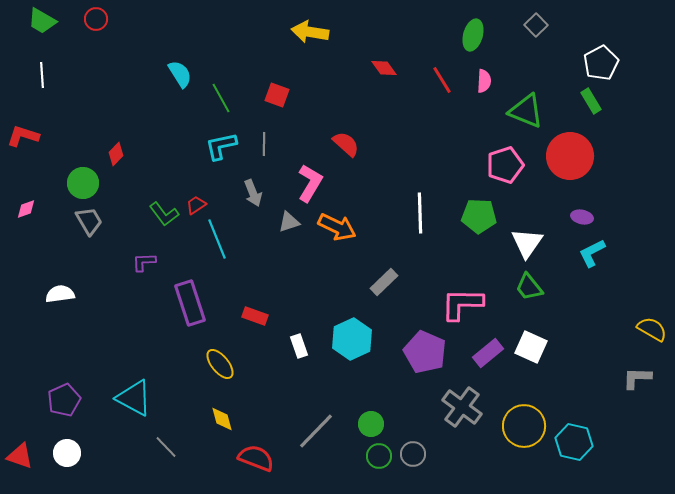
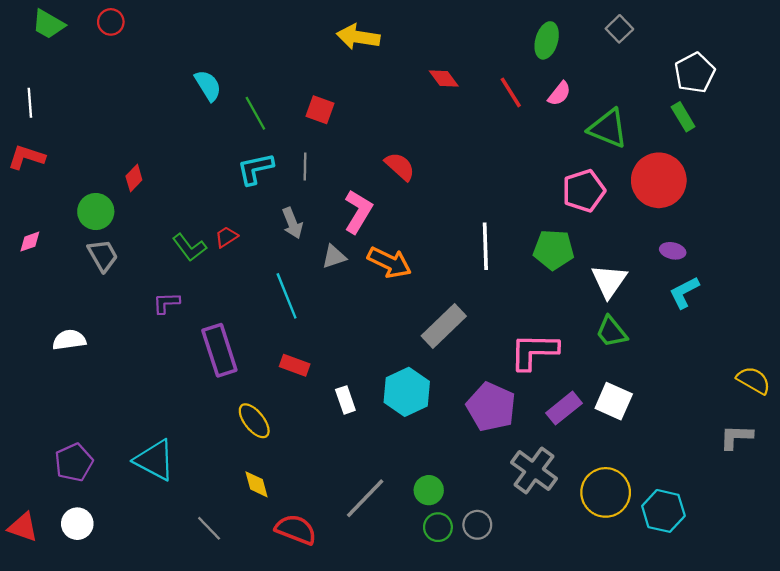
white line: (42, 75) -> (30, 103), moved
pink semicircle: (484, 81) -> (559, 94), turned 35
cyan line: (217, 239) -> (287, 296), moved
gray rectangle: (384, 282) -> (444, 326), size x1.4
gray line: (166, 447) -> (209, 528), moved

